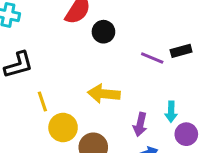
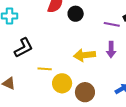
yellow line: (42, 102) -> (45, 69), turned -56
purple arrow: (140, 124) -> (111, 50), moved

